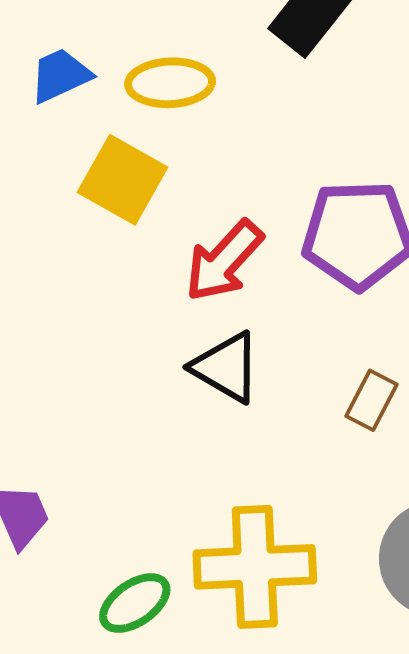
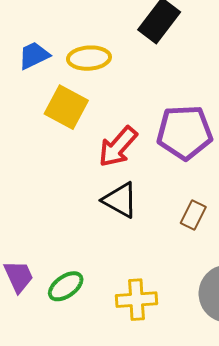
yellow cross: (255, 567) -> (137, 300), size x0.7
green ellipse: (135, 603) -> (66, 286), moved

